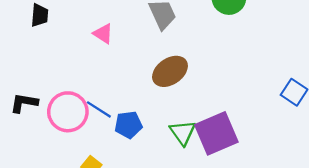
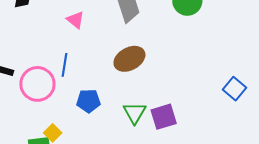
blue line: (99, 109) -> (64, 65), moved, turned 60
purple square: (216, 133) -> (164, 117), size x0.7

